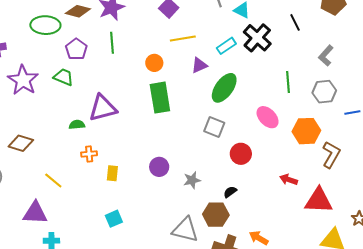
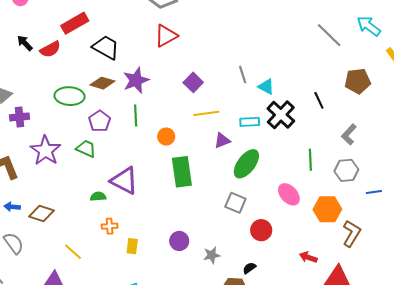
cyan rectangle: (226, 46) -> (250, 122), turned 30
orange circle: (154, 63) -> (166, 137), moved
purple triangle: (103, 108) -> (124, 181), turned 40

